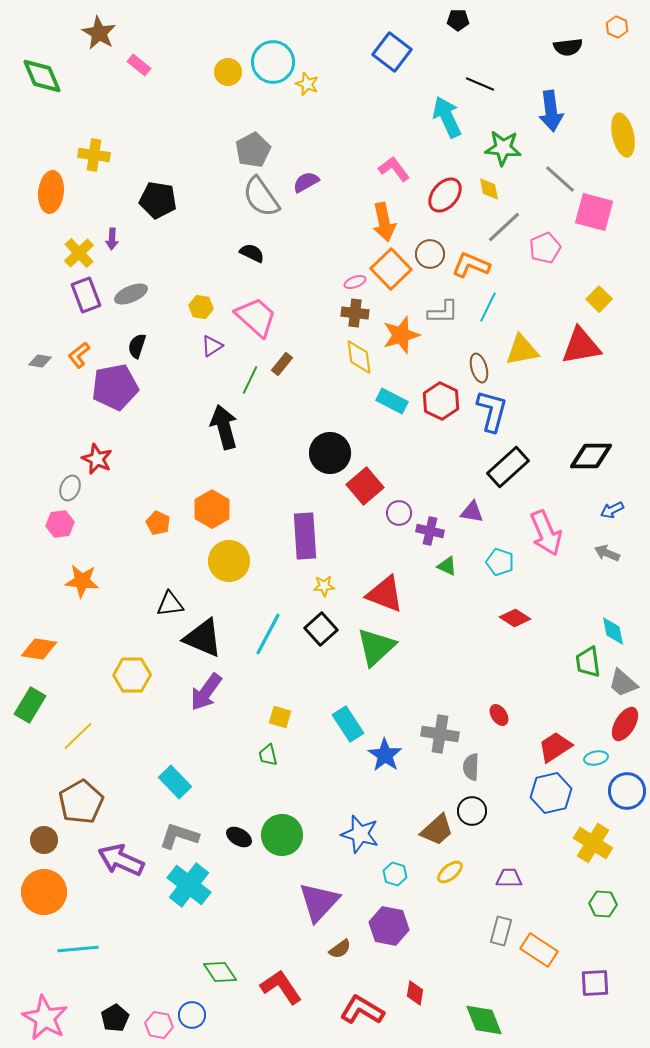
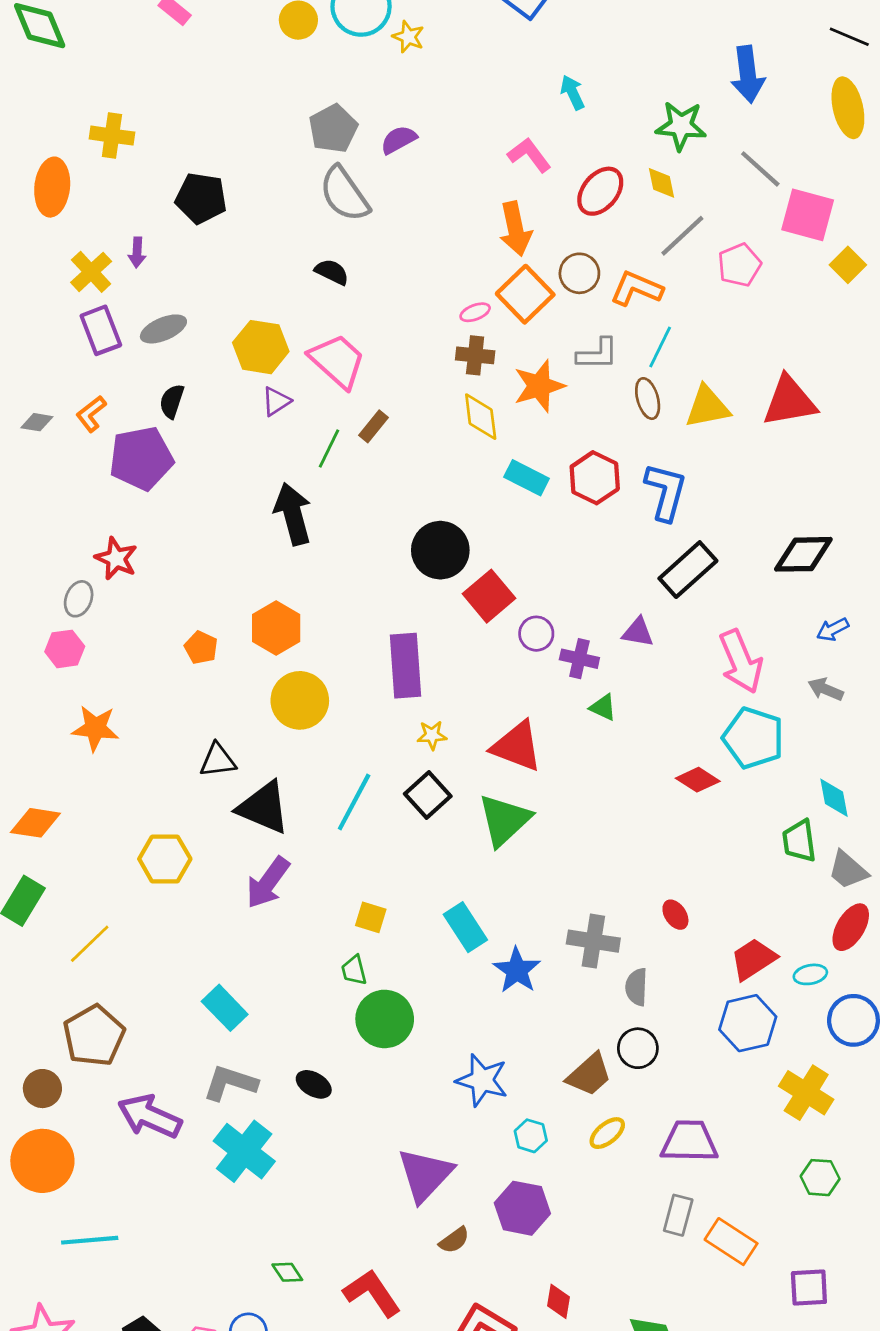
black line: (480, 84) -> (849, 37), moved
cyan arrow: (447, 117) -> (572, 92), moved, size x0.6
purple semicircle: (306, 182) -> (399, 140), moved
yellow square: (599, 299) -> (848, 265), moved
yellow hexagon: (201, 307) -> (261, 347), size x1.6
brown ellipse: (479, 368) -> (648, 399), moved
cyan pentagon: (500, 562) -> (753, 738), moved, size x1.6
green circle: (282, 835) -> (385, 1019), moved
purple trapezoid: (509, 878) -> (689, 1141), size x1.6
green diamond: (220, 972) -> (287, 1272), size x0.7

